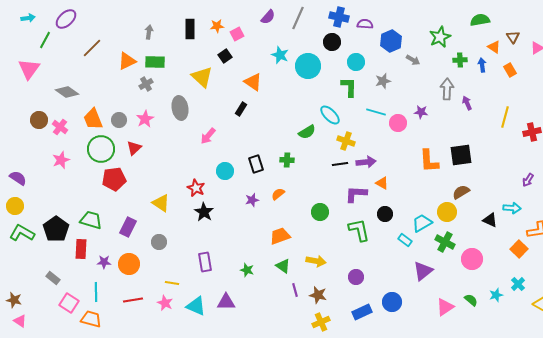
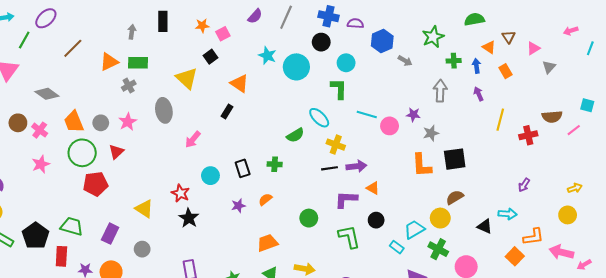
black rectangle: (190, 29) -> (163, 21), moved
gray star: (383, 81) -> (431, 133), moved
purple arrow: (467, 103) -> (479, 94), moved

